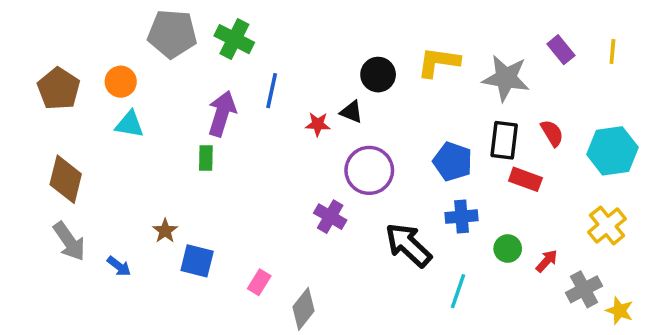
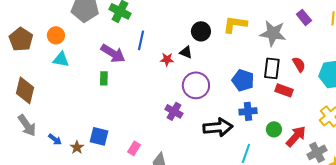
purple arrow: (222, 114) -> (113, 53), turned 105
brown star: (165, 231) -> (77, 147), moved
black arrow: (408, 245) -> (218, 127), turned 132
red arrow: (547, 261) -> (296, 136), size x1.6

